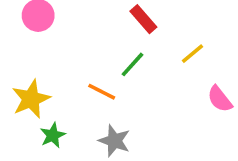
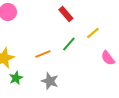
green line: (133, 64) -> (69, 44), moved
orange line: (102, 92) -> (43, 54), turned -49

